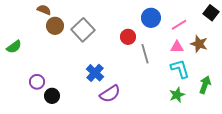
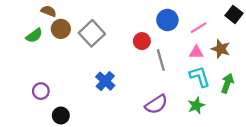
green semicircle: (14, 47) -> (34, 36), moved
green arrow: (205, 85) -> (227, 83), moved
purple semicircle: (110, 94) -> (156, 104), moved
black circle: (52, 96) -> (61, 115), moved

